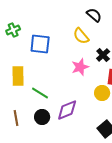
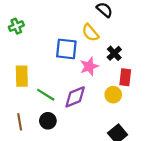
blue square: (40, 44) -> (66, 49), moved
purple diamond: (67, 110) -> (75, 97), moved

